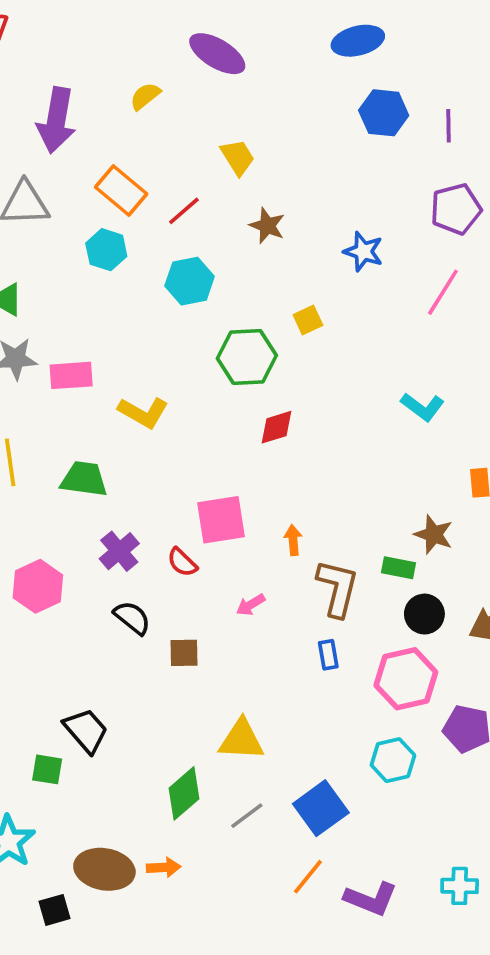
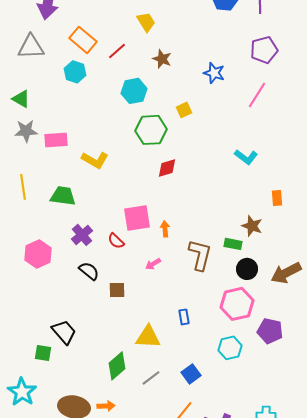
cyan hexagon: (190, 281) -> (134, 91), moved
orange arrow: (293, 540) -> (165, 229), moved
blue rectangle: (328, 655) -> (184, 317), moved
blue square: (321, 808) -> (191, 374), size x0.7

